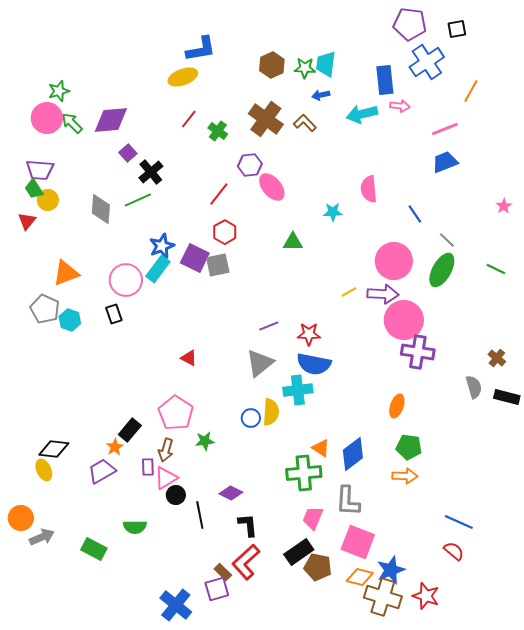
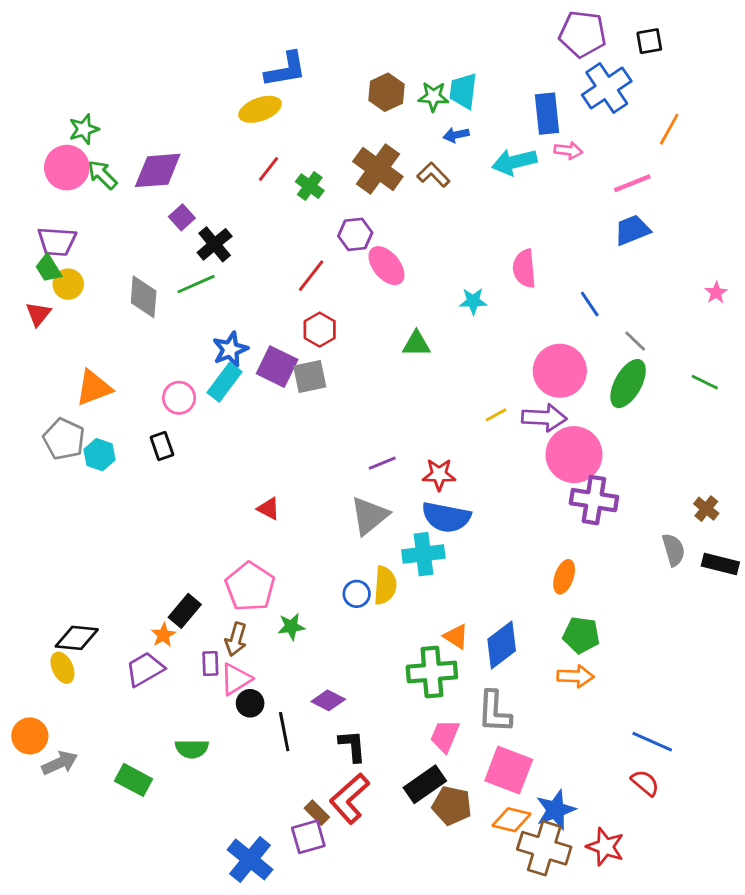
pink circle: (126, 280) -> (179, 398), size x0.7

